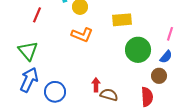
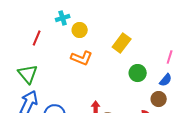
yellow rectangle: (122, 20) -> (122, 43), turned -48
green circle: (138, 50) -> (138, 73), size x0.7

